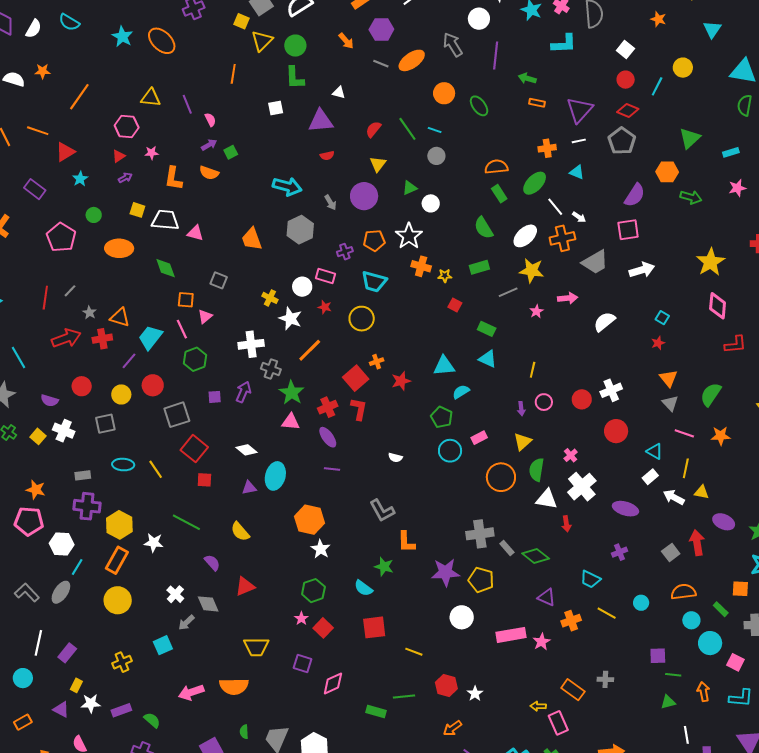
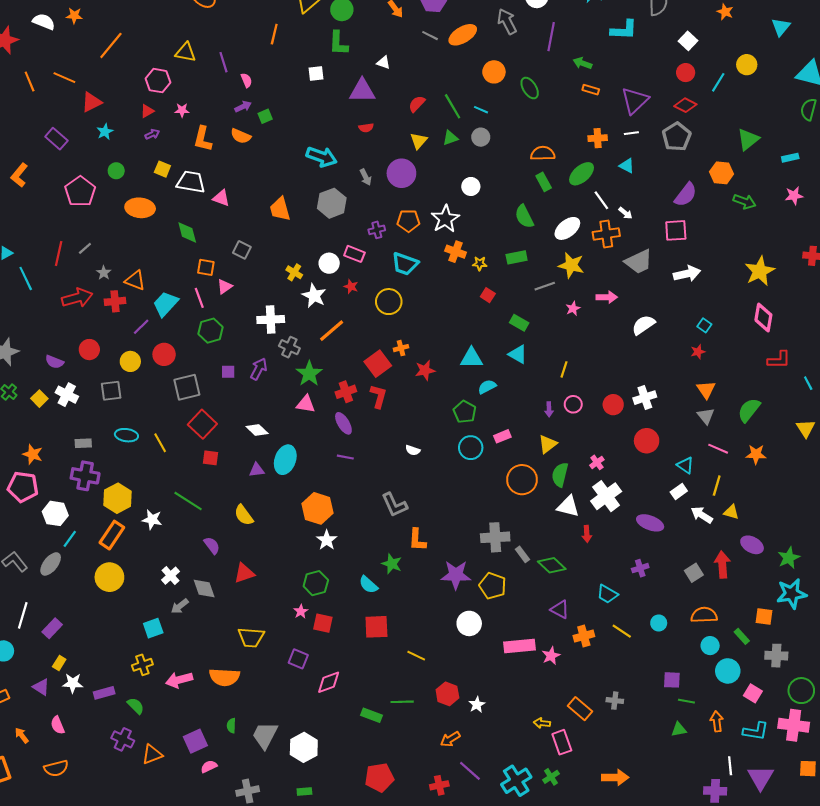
green triangle: (410, 188) -> (450, 138), moved
cyan line: (18, 358) -> (26, 278), moved
red square: (323, 628) -> (323, 623), turned -36
yellow cross: (122, 662) -> (142, 665), moved
white line: (686, 735) -> (730, 766), moved

